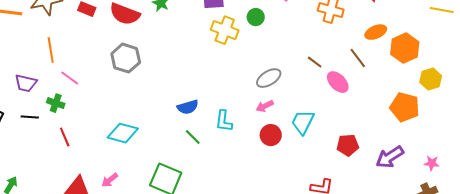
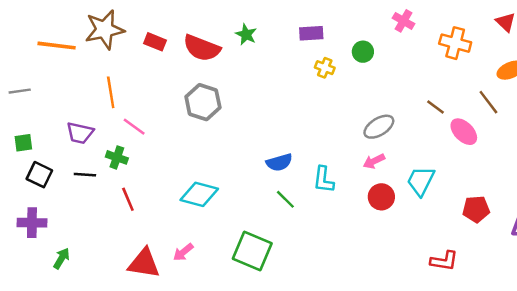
yellow cross: (225, 30) -> (325, 68), size x0.6

